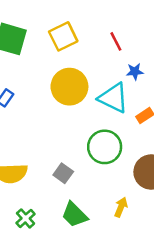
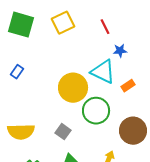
yellow circle: (69, 87) -> (73, 88), moved

